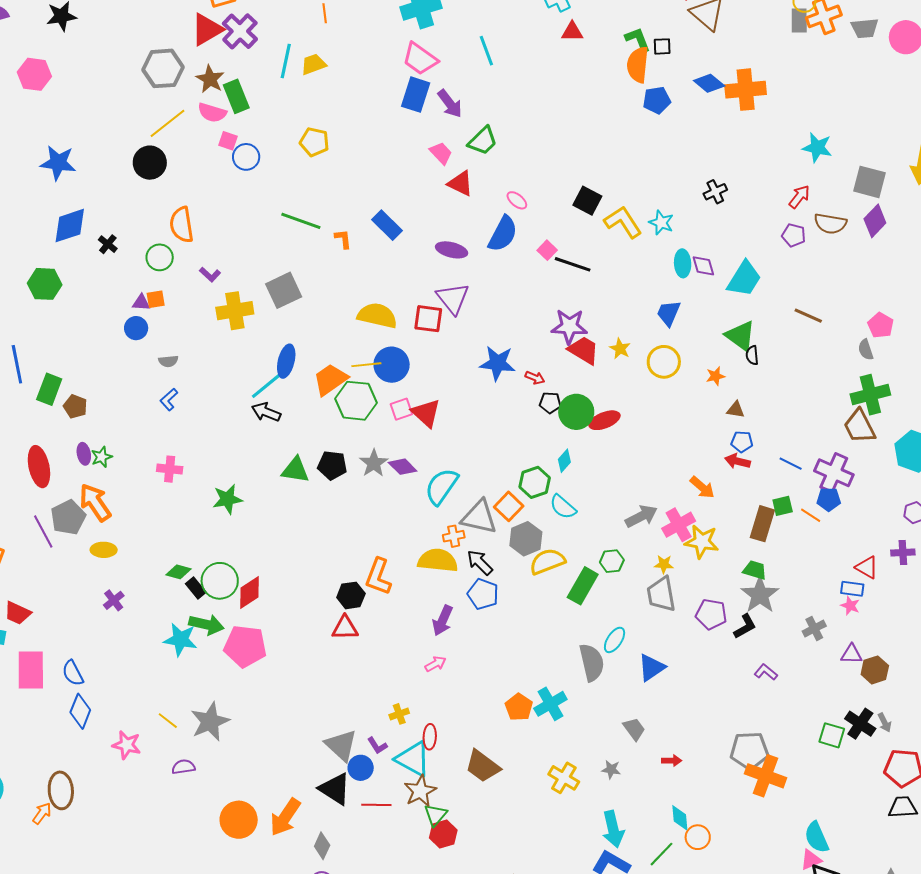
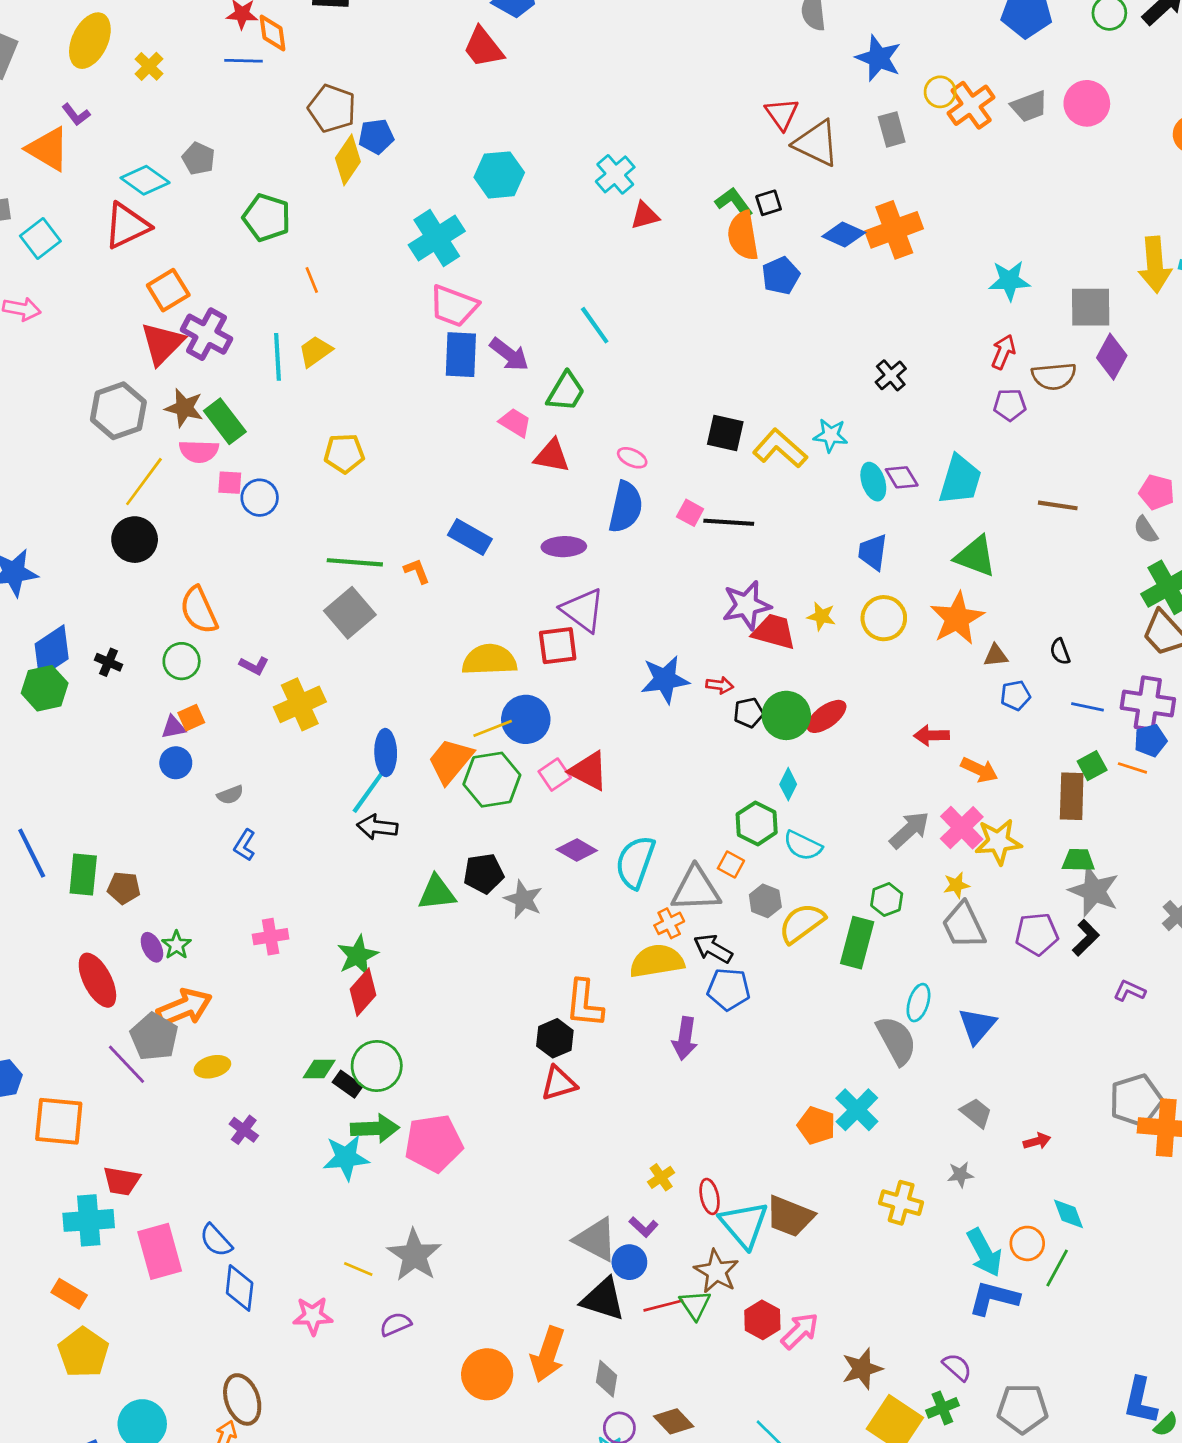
gray rectangle: (799, 20) -> (892, 129), moved
cyan line: (486, 51) -> (595, 325), moved
green hexagon: (45, 284) -> (45, 688), moved
gray square: (284, 290) -> (350, 613), moved
black semicircle: (752, 355) -> (1060, 652), moved
orange star: (715, 376) -> (957, 618), size x2.0
red arrow: (738, 461) -> (932, 735), moved
gray star: (374, 463) -> (523, 899), moved
orange arrow: (95, 502) -> (184, 1007), turned 117
orange square: (509, 506) -> (731, 865), size x0.7
gray hexagon: (526, 539) -> (765, 901), size x0.7
red diamond: (250, 592) -> (363, 992), moved
pink arrow: (435, 664) -> (800, 1331), moved, size x1.4
cyan triangle: (413, 759) -> (744, 1224), moved, turned 36
green triangle: (436, 815) -> (695, 1305), moved
orange circle: (698, 837) -> (1027, 1243), moved

